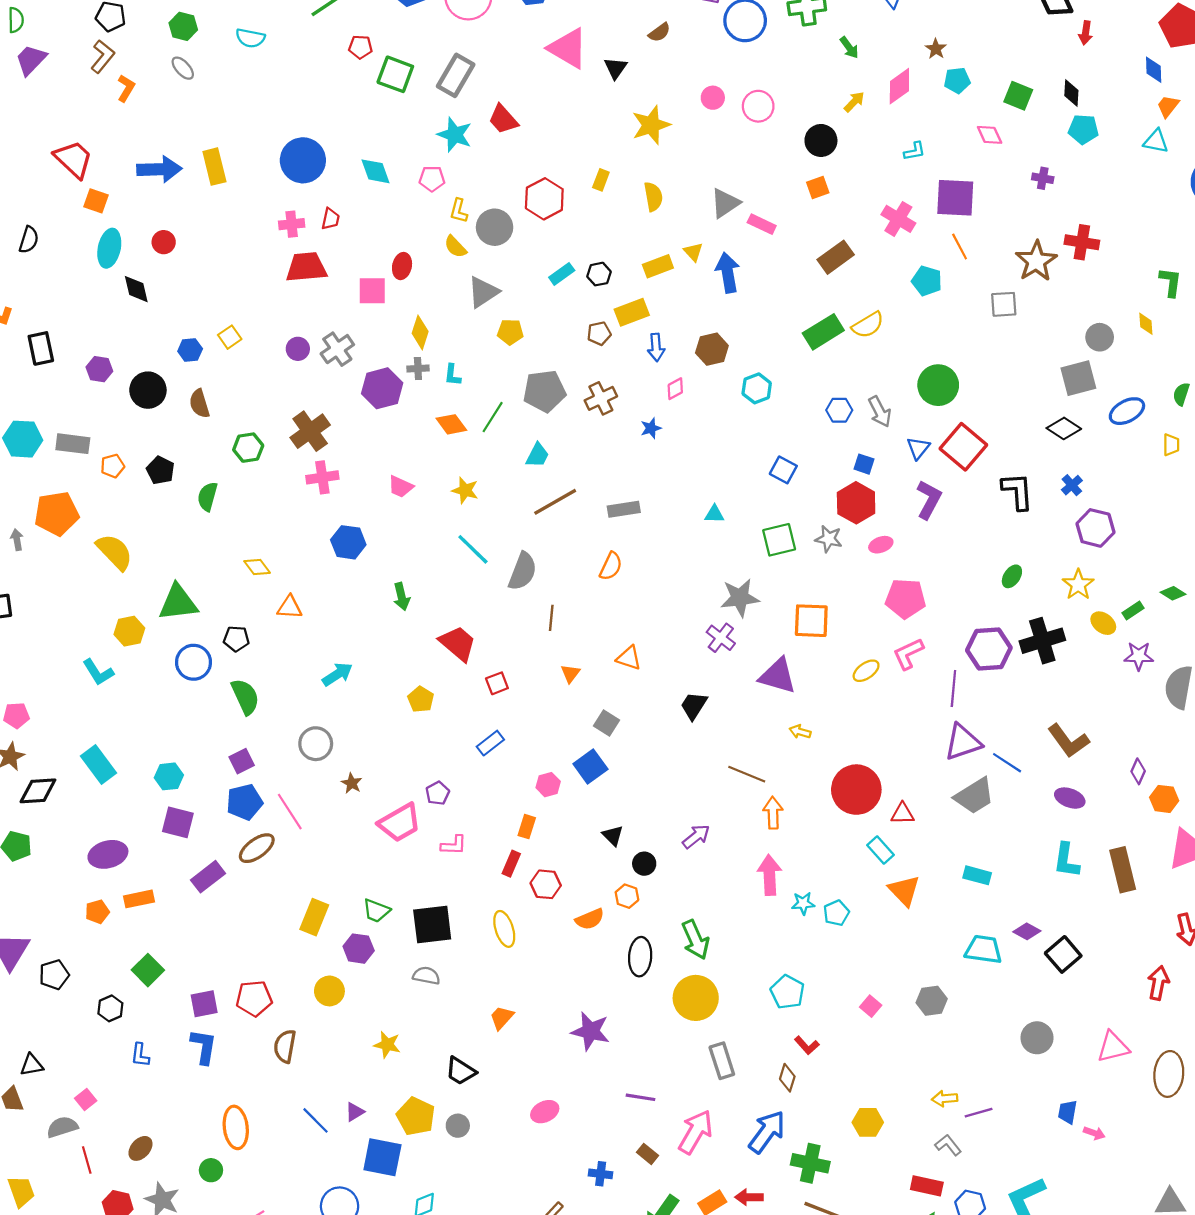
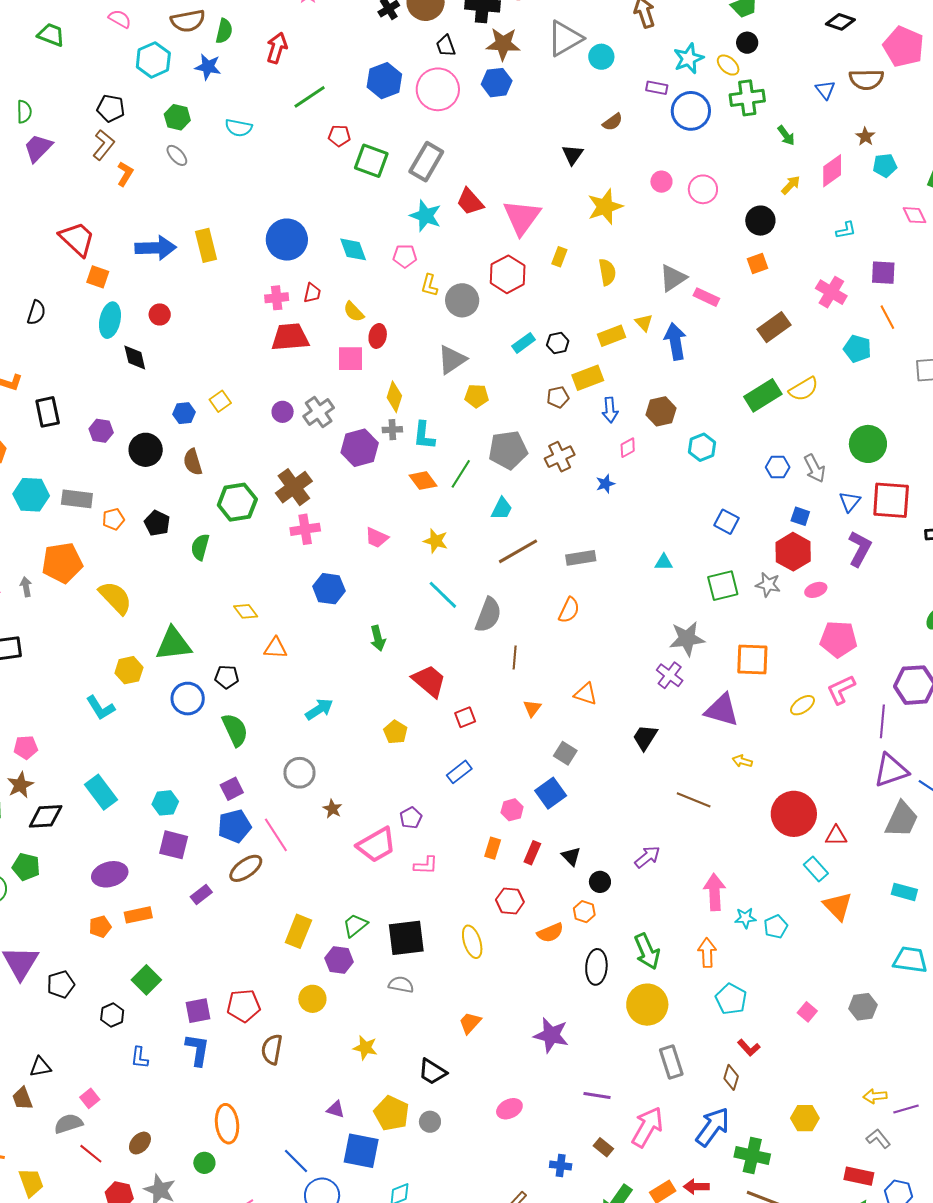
pink triangle: (568, 48) -> (522, 217), moved, turned 36
purple square: (955, 198) -> (883, 273), size x0.7
yellow semicircle: (455, 247) -> (354, 312), moved
cyan L-shape: (453, 375) -> (424, 435), size x1.4
red square: (963, 447) -> (891, 500), turned -36
green hexagon: (248, 448) -> (237, 502), size x1.4
gray trapezoid: (974, 796) -> (902, 819), turned -33
orange arrow: (773, 813) -> (707, 953), moved
red rectangle: (511, 864) -> (532, 853), moved
purple rectangle: (208, 877) -> (201, 894), size x0.7
green trapezoid: (376, 911) -> (355, 925), turned 120
purple triangle: (355, 1112) -> (336, 1109), turned 48
blue line: (315, 1120) -> (296, 1161), moved
red line: (87, 1160) -> (91, 1154), turned -35

